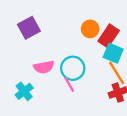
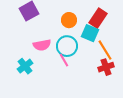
orange circle: (90, 29) -> (69, 20), moved
cyan square: (113, 53) -> (90, 33), moved

